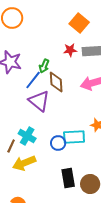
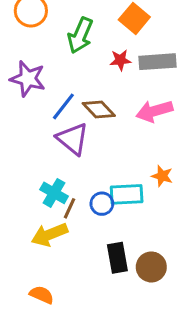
green arrow: (44, 66) -> (80, 35), moved, size x1.6
brown diamond: (56, 82) -> (99, 110), turned -40
brown line: (11, 146) -> (69, 208), moved

